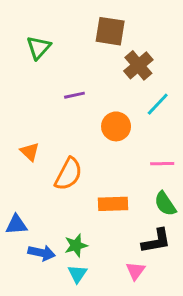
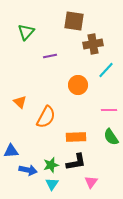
brown cross: (138, 65) -> (93, 44), turned 30
purple line: (74, 95) -> (50, 56), moved
black L-shape: (156, 241) -> (76, 162), moved

